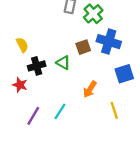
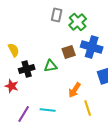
green triangle: (63, 63) -> (51, 66), turned -40
yellow line: (114, 110) -> (88, 108), moved
cyan line: (60, 111) -> (48, 110), turned 63

